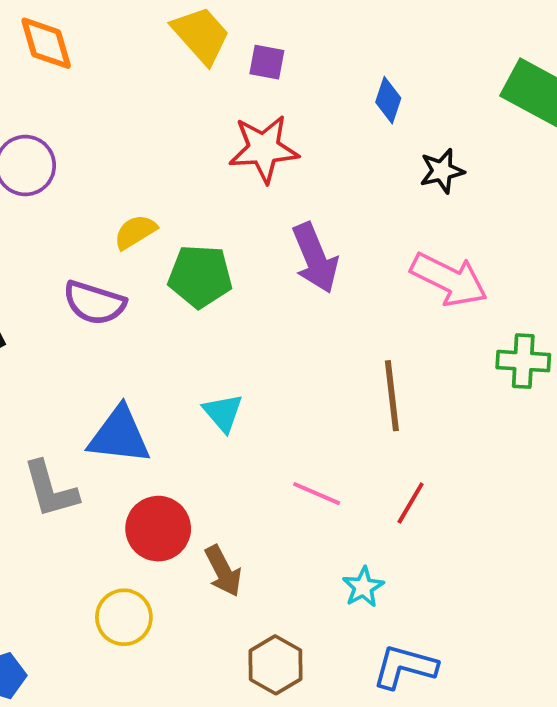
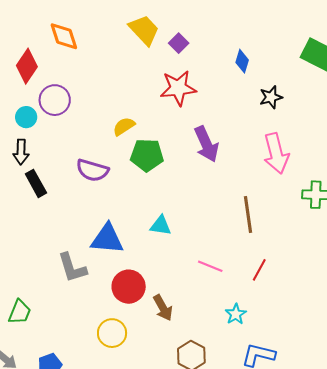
purple square: (267, 62) -> (179, 43), turned 36
yellow semicircle: (135, 232) -> (124, 126), moved
pink arrow: (449, 279) -> (276, 153), turned 51
cyan triangle: (223, 413) -> (161, 226), turned -40

